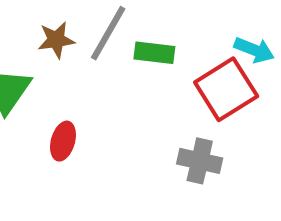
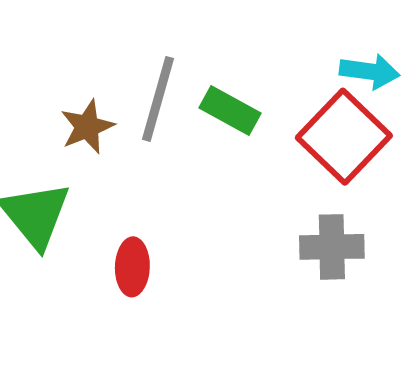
green rectangle: (154, 53) -> (230, 111), turned 36

